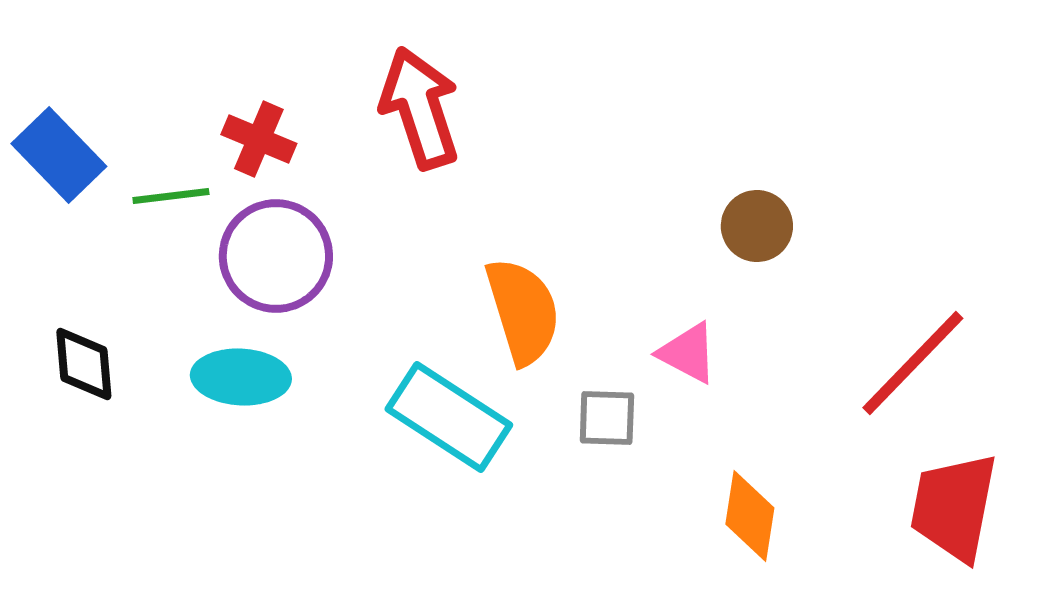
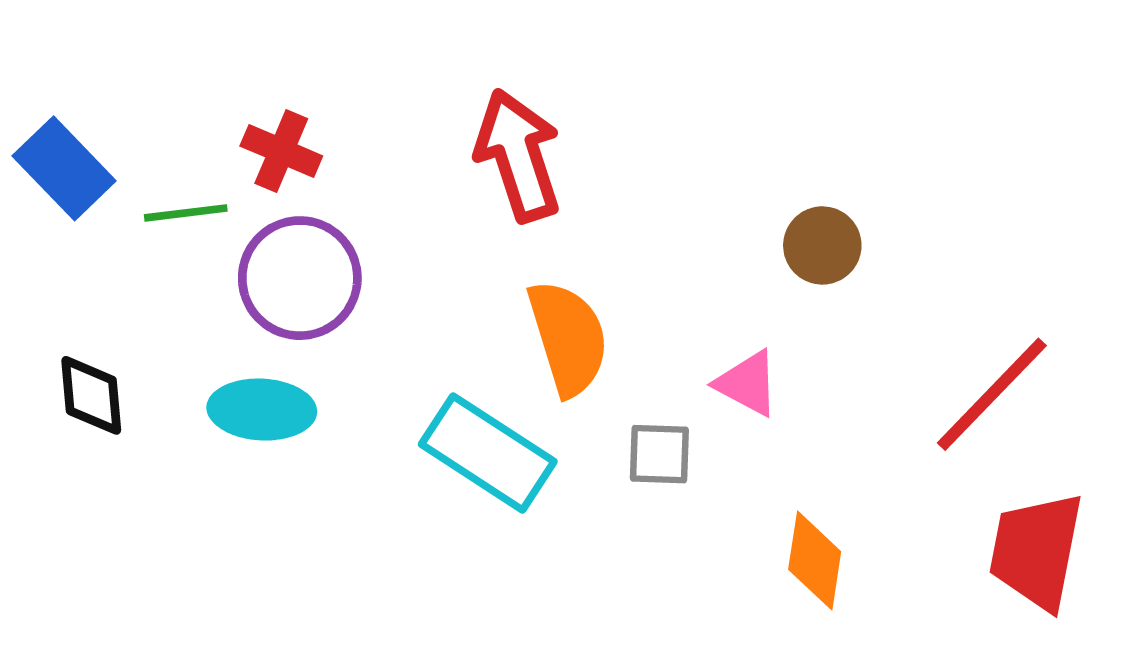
red arrow: (420, 108) -> (518, 155), moved

